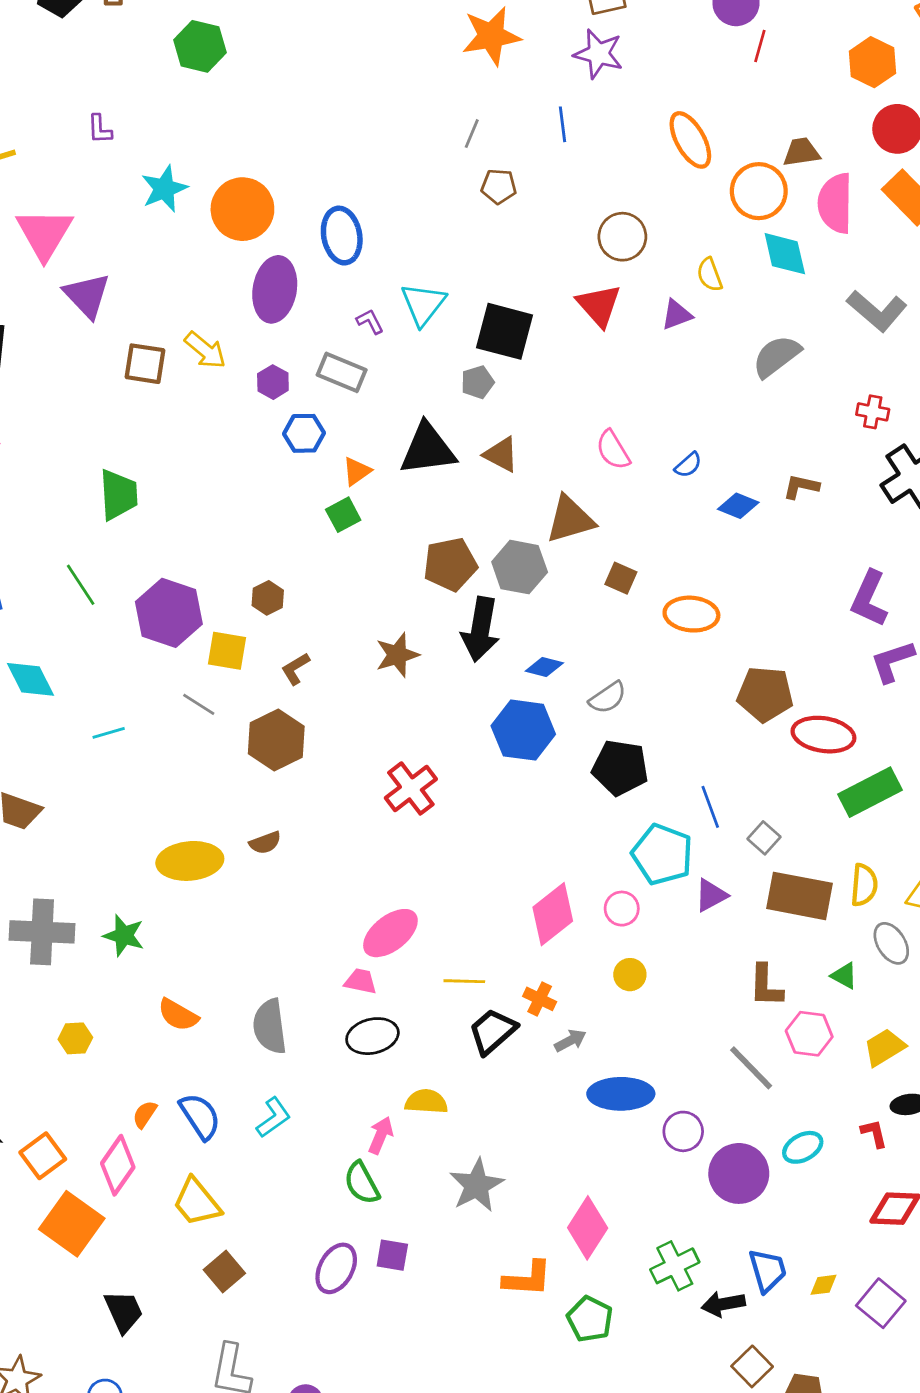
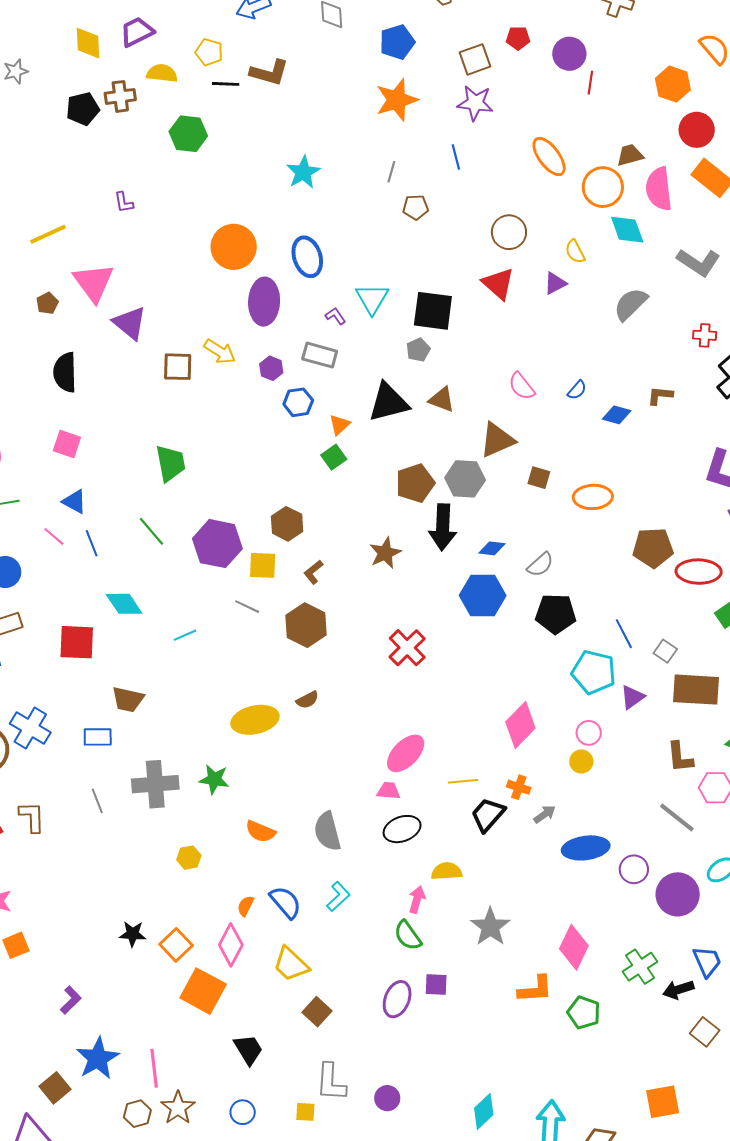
cyan star: (164, 189) -> (303, 172), moved
brown hexagon: (268, 598) -> (287, 524), size x1.4
pink circle: (622, 909) -> (589, 733), moved

